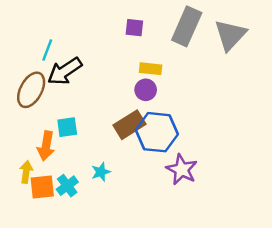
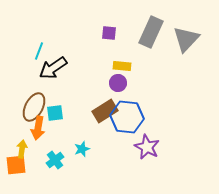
brown ellipse: (31, 90) -> (34, 107), moved
orange square: (42, 187) -> (16, 165), moved

